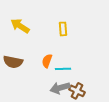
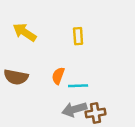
brown cross: (77, 91) -> (95, 113), turned -35

